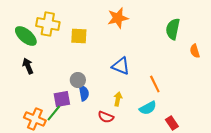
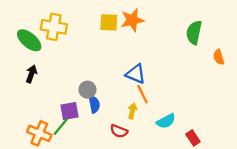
yellow square: (79, 36) -> (109, 22), moved
black arrow: (28, 66) -> (31, 74), turned 42
orange line: (155, 84) -> (142, 94), moved

